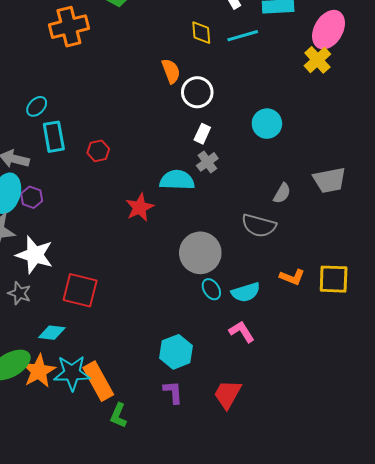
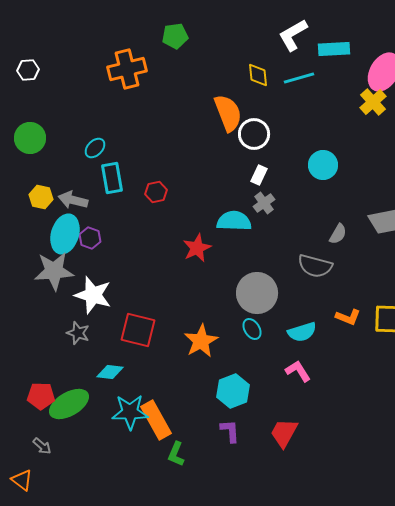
orange semicircle: (171, 71) -> (228, 113), size x1.5
cyan ellipse: (211, 289) -> (252, 329), moved
orange star: (39, 371) -> (201, 341), moved

